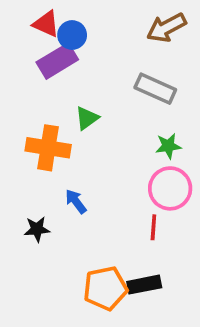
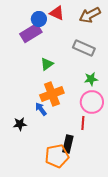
red triangle: (46, 24) -> (57, 13), moved
orange cross: (48, 148) -> (52, 94), moved, turned -30
black rectangle: (144, 285) -> (68, 144), moved, turned -66

